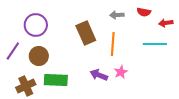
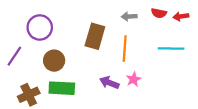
red arrow: (166, 23) -> (181, 16), moved
brown rectangle: (86, 33) -> (95, 36), turned 40
brown circle: (39, 56) -> (54, 61), moved

